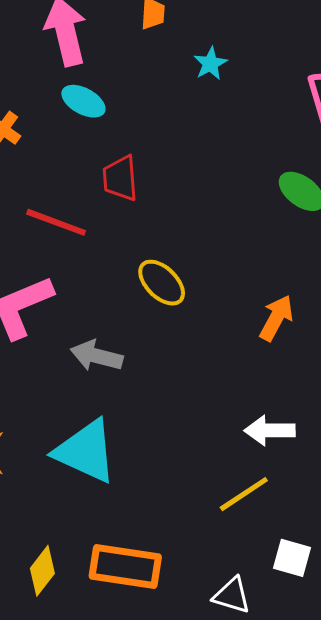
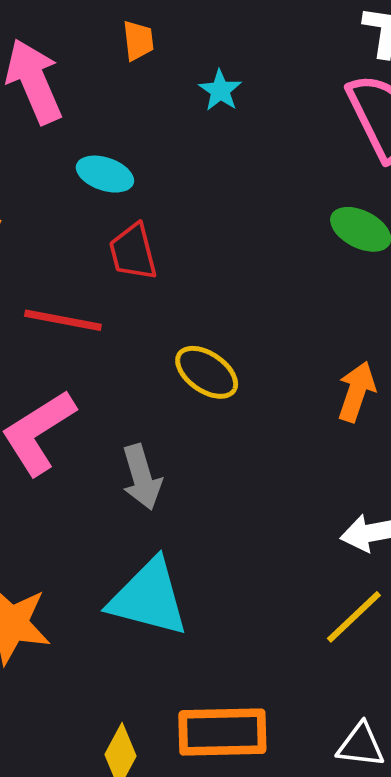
cyan ellipse: (83, 101) -> (105, 174), moved
gray arrow: (97, 356) -> (142, 477), turned -111

